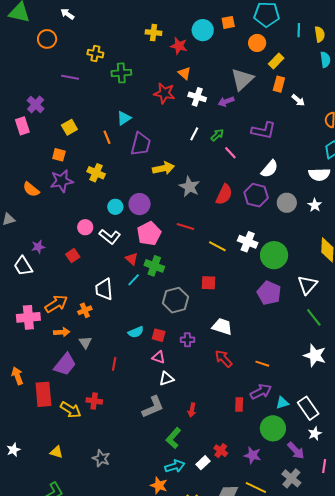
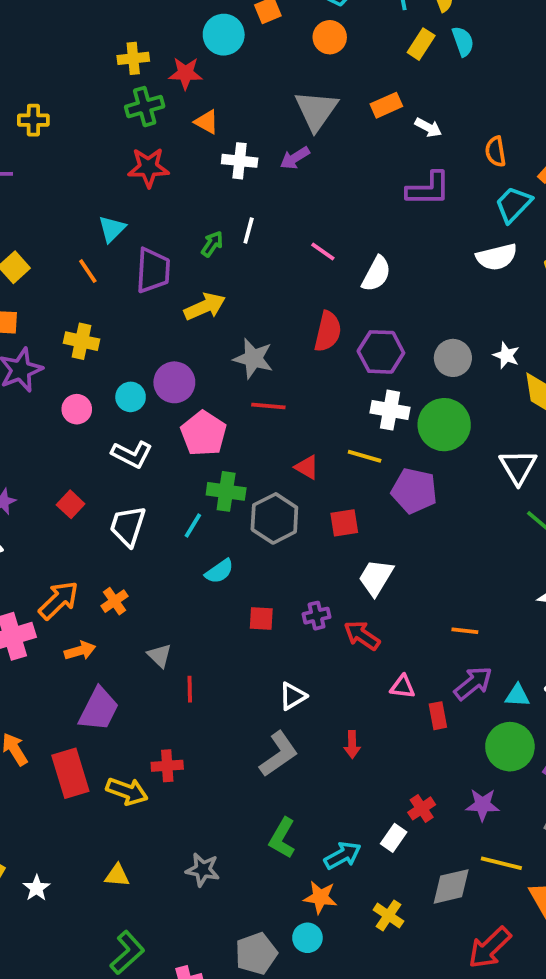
yellow rectangle: (276, 61) -> (421, 44), moved
green cross: (121, 73) -> (145, 107), moved
orange rectangle: (279, 84) -> (386, 105), turned 63
red star: (164, 93) -> (148, 167), moved
purple L-shape: (264, 130) -> (428, 189), moved
green arrow: (217, 135) -> (212, 244), moved
white semicircle: (270, 169) -> (376, 274), moved
gray star: (189, 187) -> (253, 358), moved
purple hexagon: (256, 195) -> (381, 352), moved
gray circle: (287, 203) -> (453, 358), moved
white star: (315, 205) -> (506, 355), moved
pink circle: (85, 227) -> (77, 409), moved
yellow line: (217, 246) -> (365, 456), moved
red triangle: (132, 259) -> (307, 467), moved
red square: (208, 283) -> (344, 523), moved
white trapezoid: (104, 289) -> (128, 526), moved, turned 35
purple pentagon: (269, 293) -> (414, 491), moved
gray hexagon: (176, 300) -> (274, 518), moved
white trapezoid: (222, 327) -> (376, 577), turned -65
cyan semicircle: (136, 332) -> (219, 571), moved
gray triangle: (85, 342) -> (160, 656), moved
pink triangle: (159, 357) -> (403, 687), moved
red arrow: (224, 359) -> (362, 635), moved
cyan triangle: (282, 403) -> (517, 696), turned 32
green L-shape: (173, 438) -> (282, 838), moved
red cross: (221, 451) -> (422, 808), turned 32

